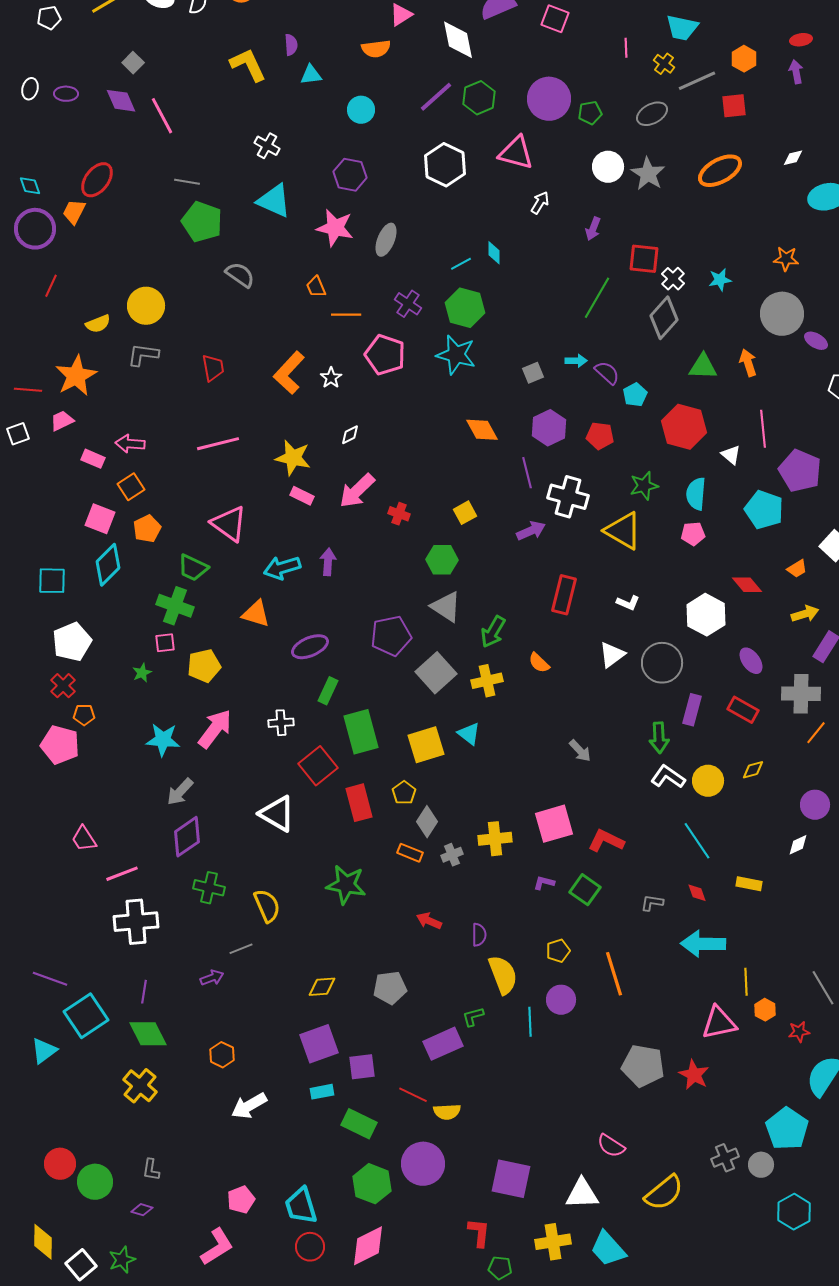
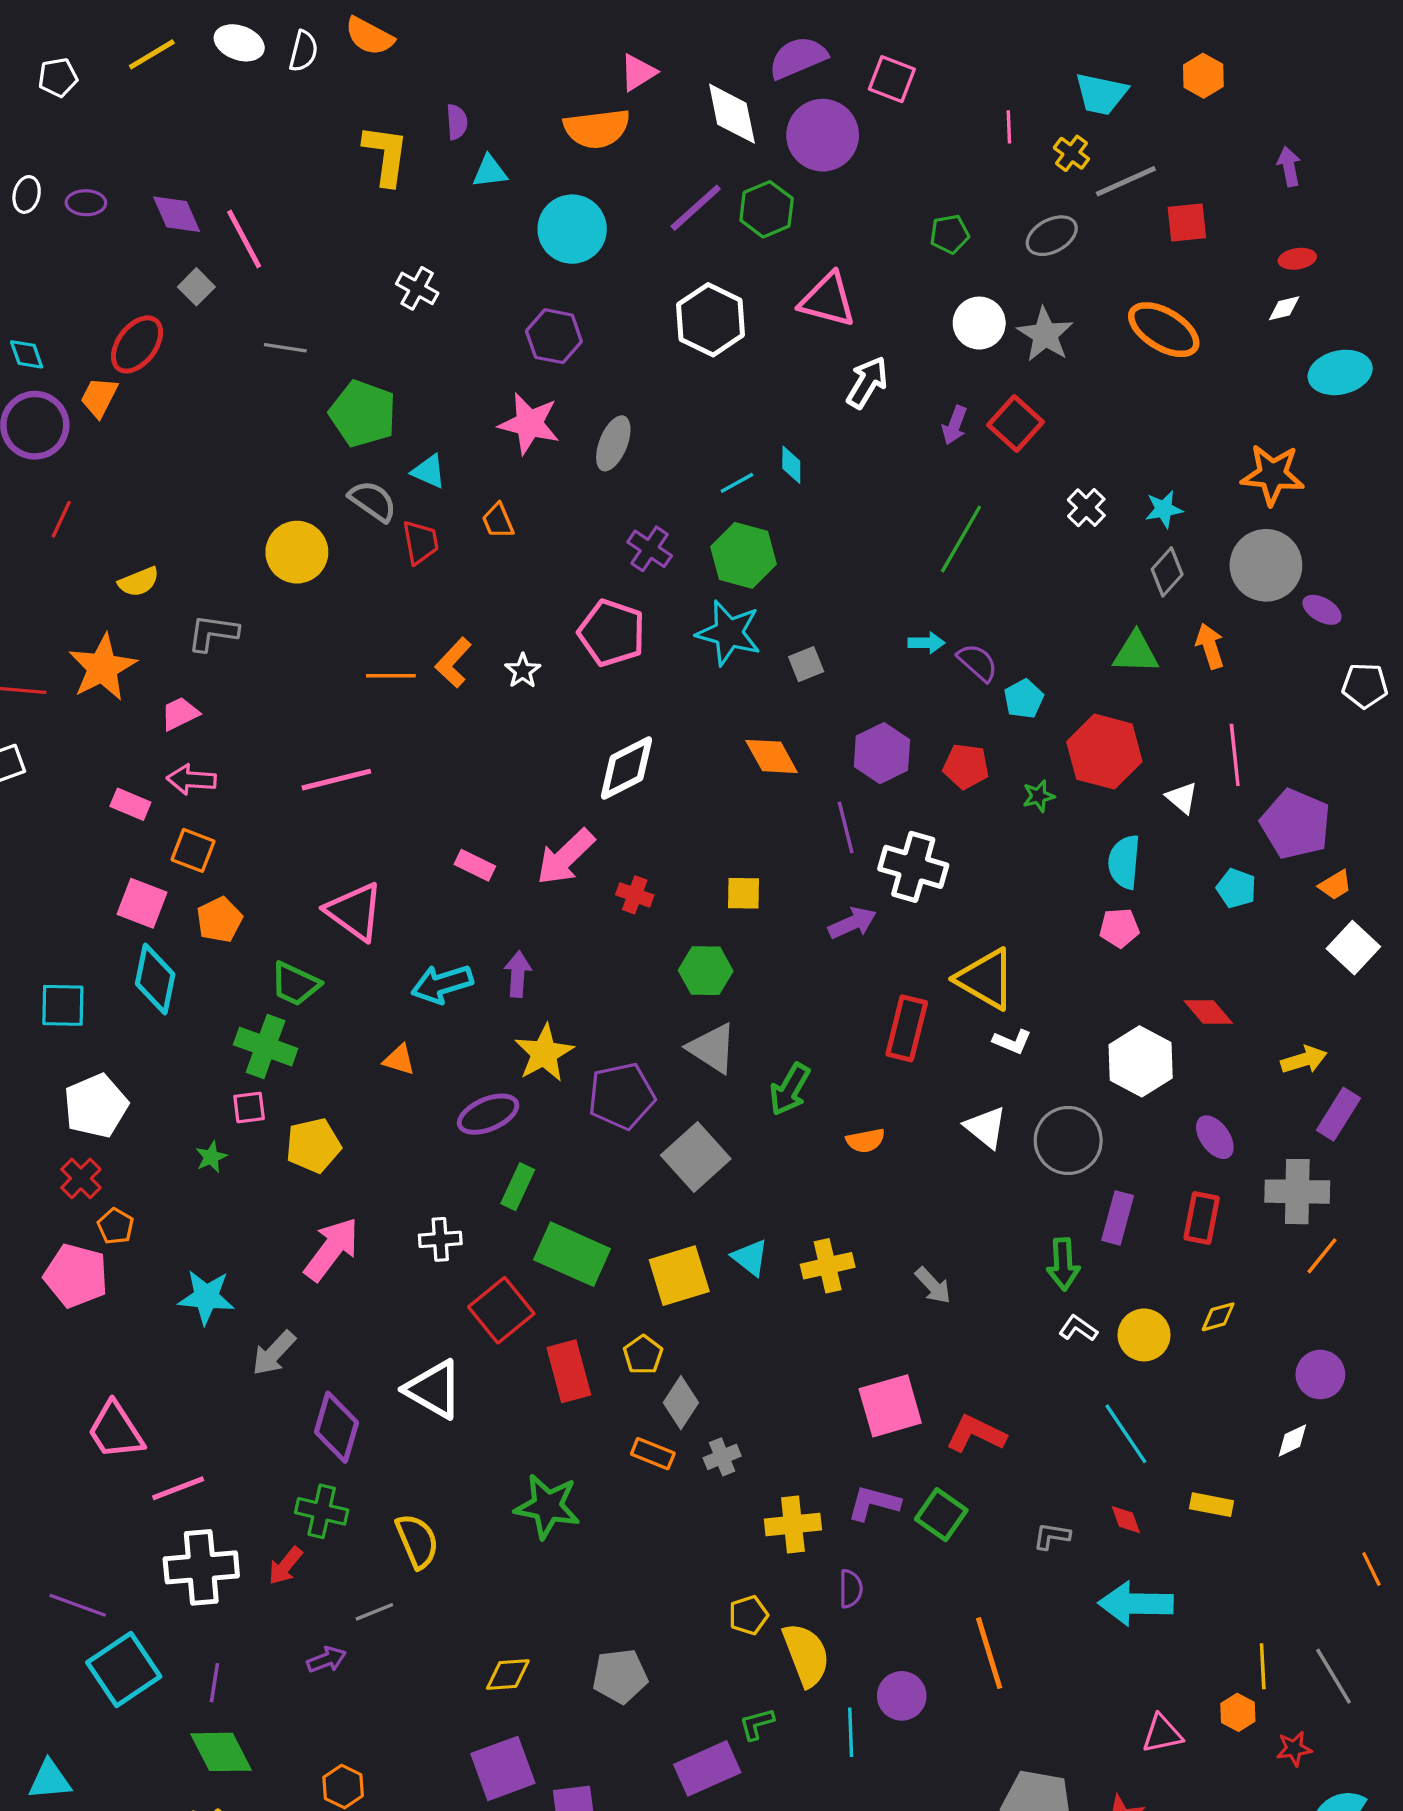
red ellipse: (801, 40) -> (1297, 259), moved
orange semicircle: (376, 49) -> (597, 129), size x1.4
orange hexagon: (744, 59) -> (1203, 76), moved
gray square: (133, 63) -> (196, 287), moved
yellow L-shape: (248, 65) -> (386, 155), turned 33
purple circle: (549, 99) -> (823, 135), moved
cyan circle: (361, 110) -> (572, 229), size x1.5
orange ellipse: (720, 171) -> (1164, 330), turned 60
cyan triangle: (274, 201) -> (429, 471), moved, size x0.6
white arrow: (540, 203) -> (867, 382), size x1.4
green pentagon: (202, 222) -> (363, 414), moved
red square: (644, 259) -> (1015, 424), moved, turned 36
orange star: (786, 259) -> (1273, 475), size x1.5
yellow circle: (146, 306) -> (297, 552), moved
orange line: (346, 315) -> (391, 676), moved
gray diamond: (664, 318) -> (1167, 572), moved, size x0.7
red trapezoid: (213, 368) -> (420, 542), moved
orange L-shape: (289, 373) -> (453, 663), size x0.7
gray square: (533, 373) -> (806, 664), moved
pink trapezoid: (62, 421) -> (180, 714), moved
white diamond: (350, 435) -> (626, 768), moved, size x2.0
yellow star: (293, 458) -> (544, 1053), moved, turned 30
green star: (644, 486) -> (1039, 796), moved, size x0.7
orange square: (131, 487) -> (193, 850), turned -36
cyan pentagon: (764, 510) -> (1236, 888), size x0.6
yellow square: (465, 513) -> (744, 893), turned 30
yellow triangle: (623, 531) -> (986, 979), moved
cyan diamond: (108, 565) -> (155, 979), turned -33
orange trapezoid: (797, 569) -> (1335, 885), moved
orange triangle: (256, 614) -> (399, 1060), size x0.7
white triangle: (612, 655) -> (986, 1127), turned -44
orange semicircle: (539, 663) -> (865, 1140), turned -55
yellow cross: (487, 681) -> (828, 1266), moved
red rectangle: (743, 710) -> (1202, 1218), turned 72
orange pentagon: (84, 715) -> (116, 1226), turned 30
green rectangle: (361, 732) -> (572, 1254), turned -51
cyan star: (163, 740) -> (206, 1297), moved
white L-shape: (668, 777) -> (1078, 1328), size x0.7
purple diamond: (187, 837) -> (336, 1427), moved, turned -39
pink trapezoid: (84, 839) -> (116, 1431), size x1.4
yellow cross: (495, 839) -> (793, 1524), moved
purple L-shape: (544, 883) -> (874, 1503), size x1.5
red arrow: (429, 921) -> (285, 1566), moved, turned -75
purple semicircle: (479, 935) -> (851, 1589), moved
yellow pentagon: (558, 951) -> (748, 1615), moved
purple line: (50, 979) -> (78, 1605), moved
yellow line: (746, 982) -> (1263, 1666), moved
cyan square: (86, 1016) -> (124, 1670), moved
pink triangle: (719, 1023) -> (1162, 1734), size x0.7
cyan triangle: (44, 1051) -> (50, 1780), turned 32

